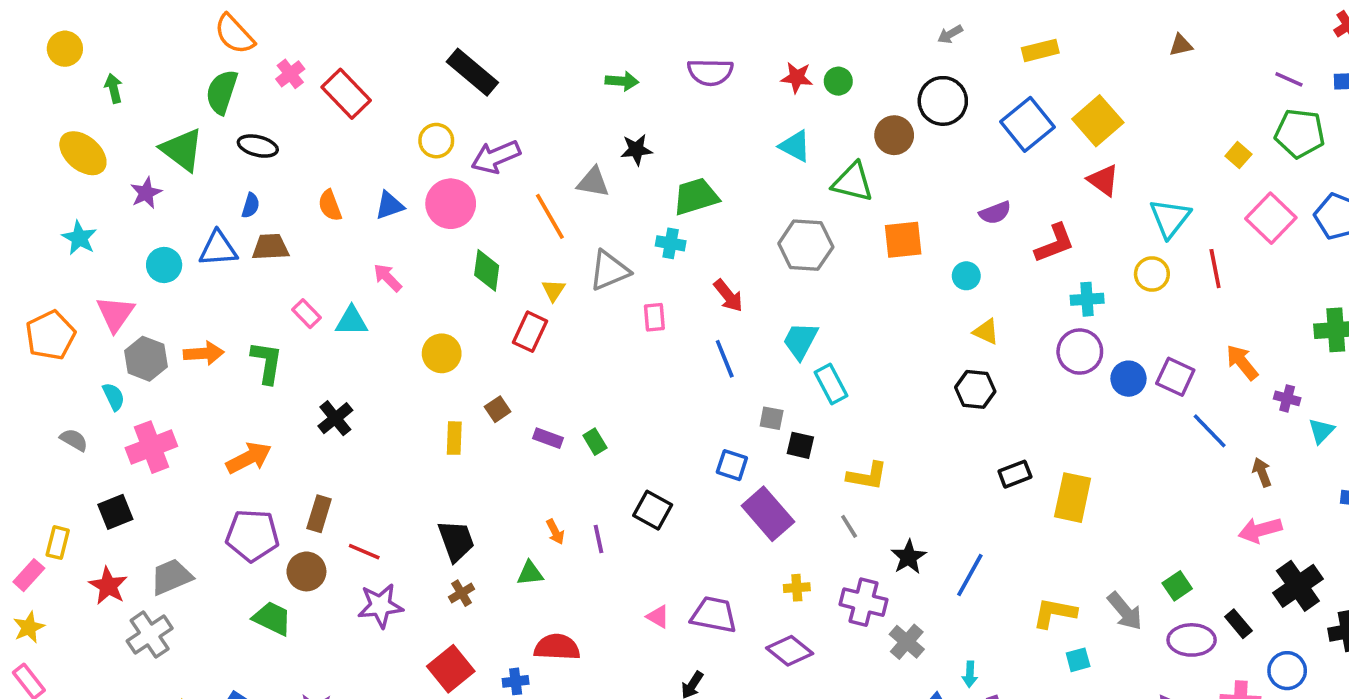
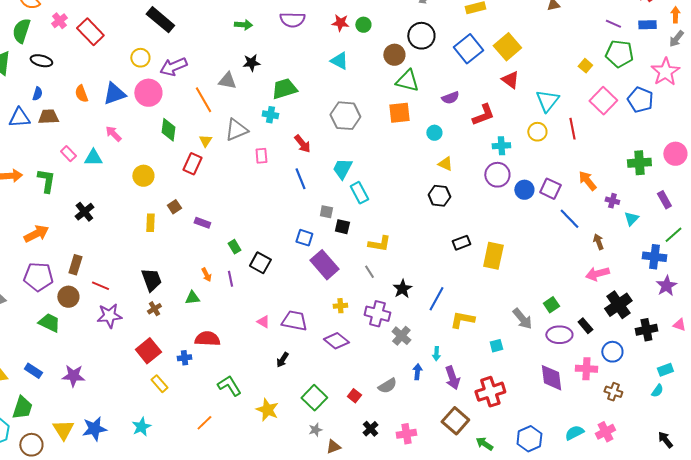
green triangle: (853, 182) -> (407, 81), moved
blue triangle: (389, 206) -> (114, 94), size x1.4
green rectangle: (595, 442) -> (234, 247), moved
yellow L-shape: (1055, 613) -> (462, 320), moved

